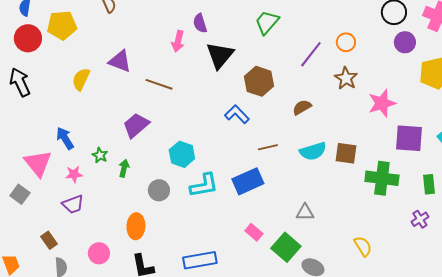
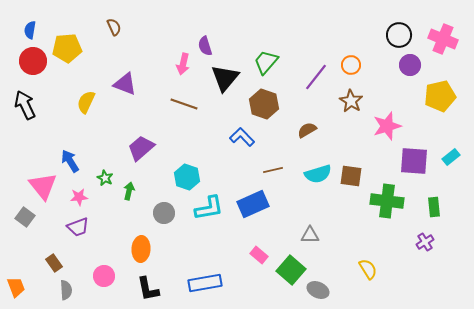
green trapezoid: (267, 22) -> (266, 62), moved
brown line: (159, 84) -> (184, 104), moved

